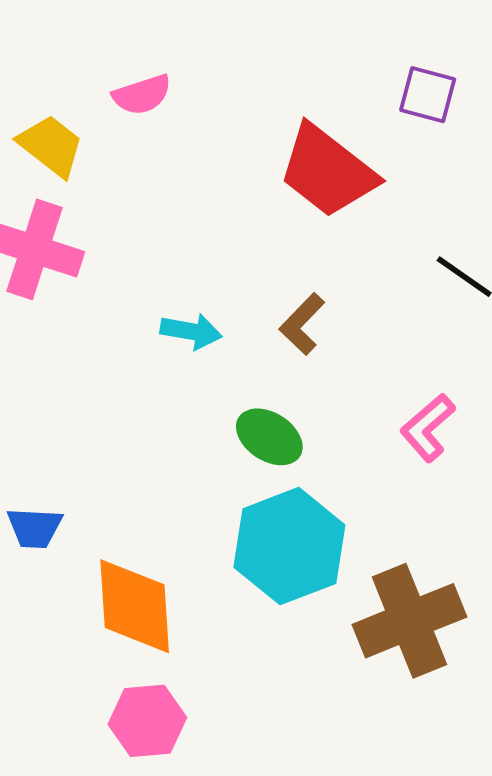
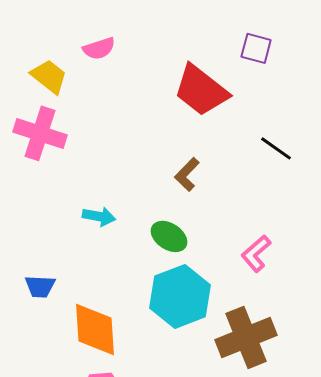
cyan arrow: (191, 331) -> (99, 216), moved
pink L-shape: (428, 428) -> (256, 253), moved

